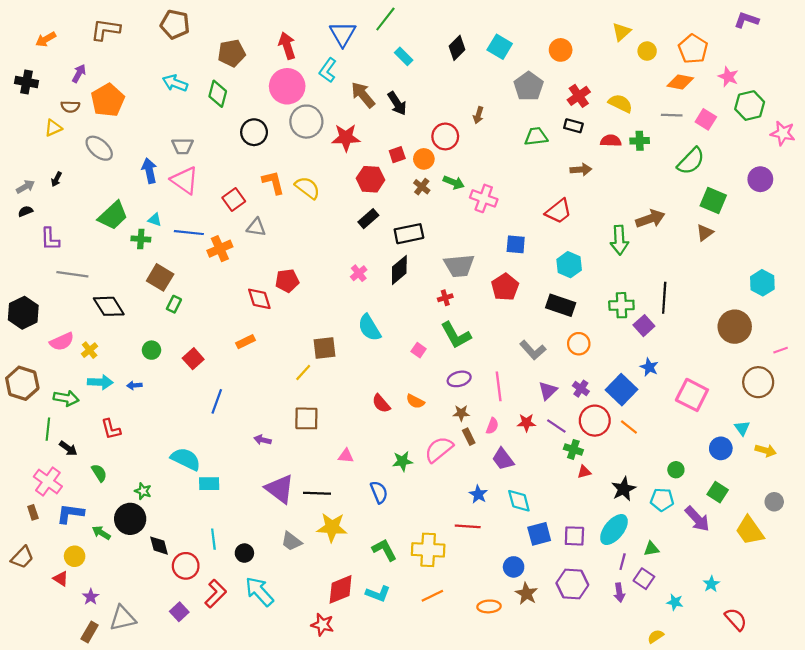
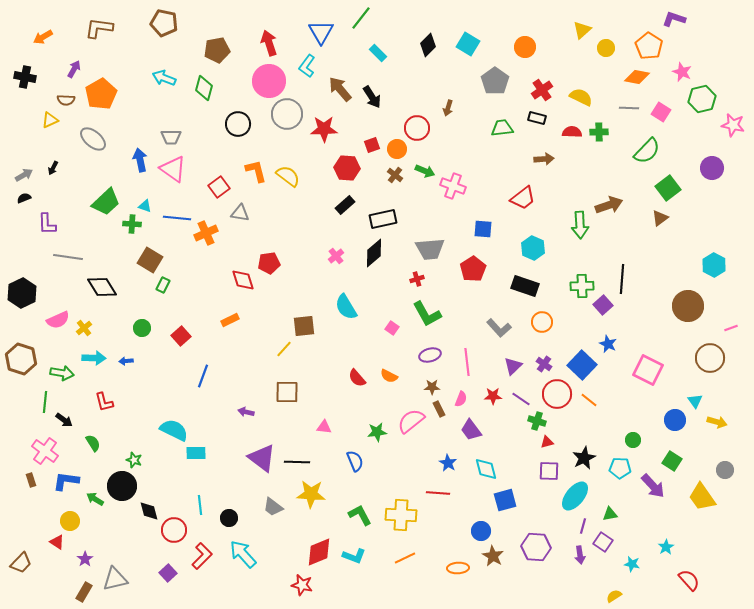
purple L-shape: (746, 20) -> (674, 19), moved
green square: (713, 201) -> (668, 188), turned 30
purple square: (574, 536) -> (549, 471), moved
brown trapezoid: (22, 557) -> (21, 563), moved

